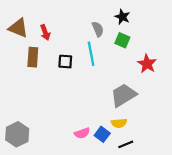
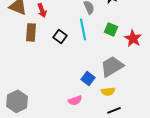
green square: (122, 40) -> (111, 29), moved
black square: (65, 62) -> (60, 36), turned 32
blue square: (102, 134) -> (88, 78), moved

